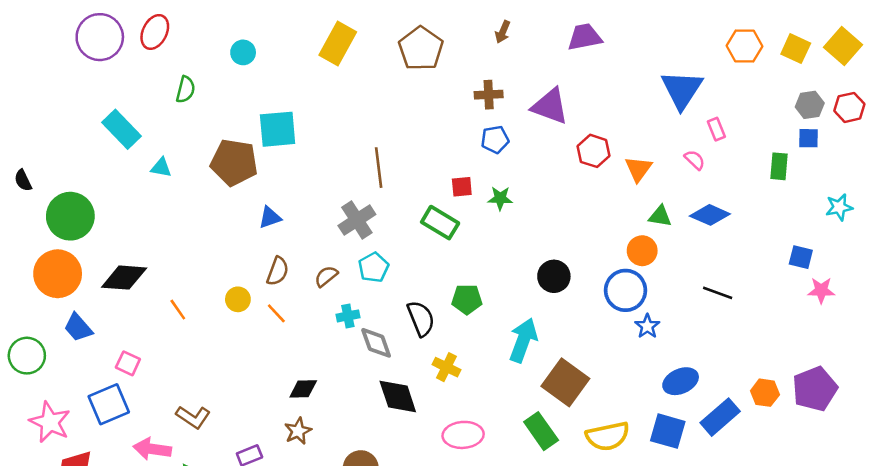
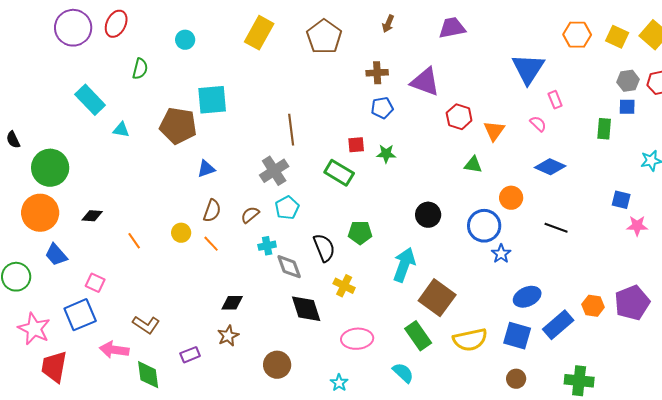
green triangle: (660, 216) -> (473, 165), moved
orange circle: (642, 251) -> (511, 198), moved
black diamond: (124, 278) -> (92, 216), size x0.6

